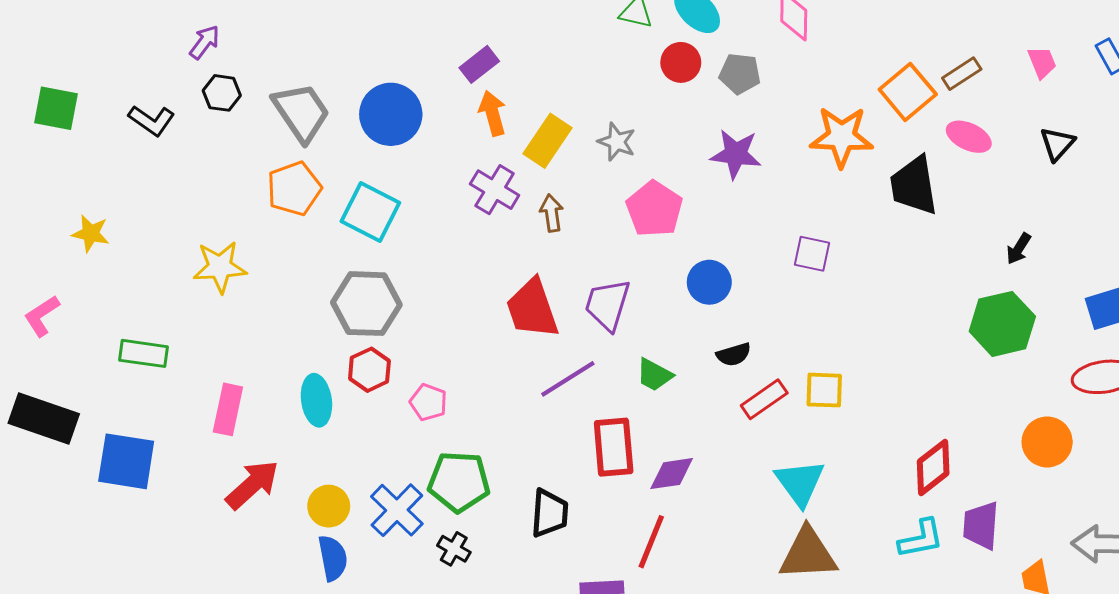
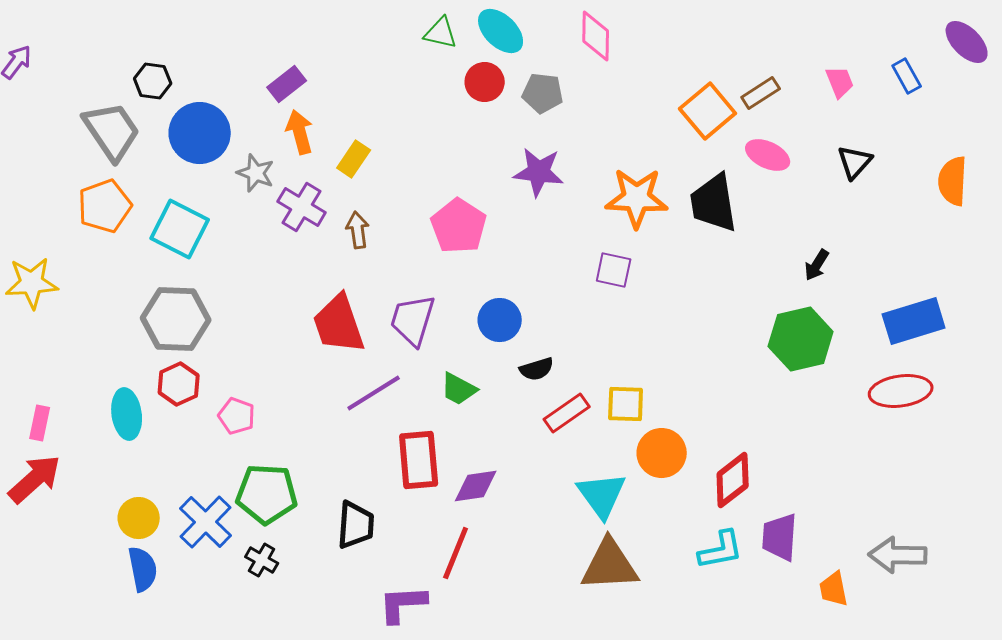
black hexagon: (222, 93) -> (153, 81), moved
orange star: (842, 137) -> (637, 198), moved
yellow rectangle: (547, 141) -> (354, 159), size x0.7
gray star: (617, 142) -> (256, 173), moved
blue circle: (709, 282) -> (500, 320), moved
pink rectangle: (228, 409) -> (40, 423), size x0.7
orange circle: (1047, 442) -> (662, 453), moved
red arrow: (252, 485) -> (35, 479), moved

